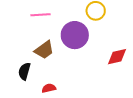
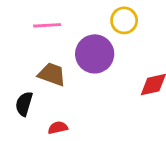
brown trapezoid: (44, 50) -> (52, 74), turned -125

